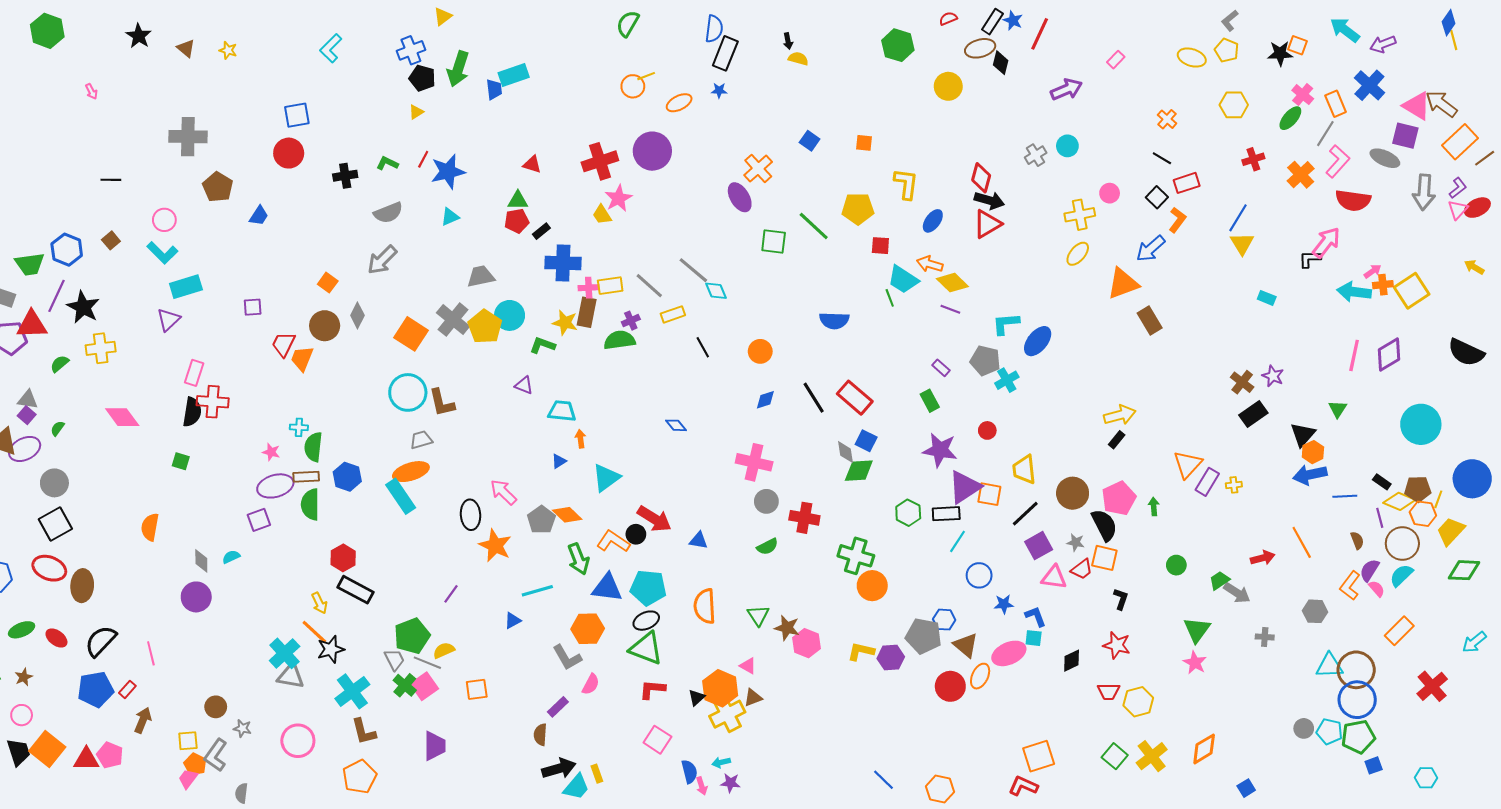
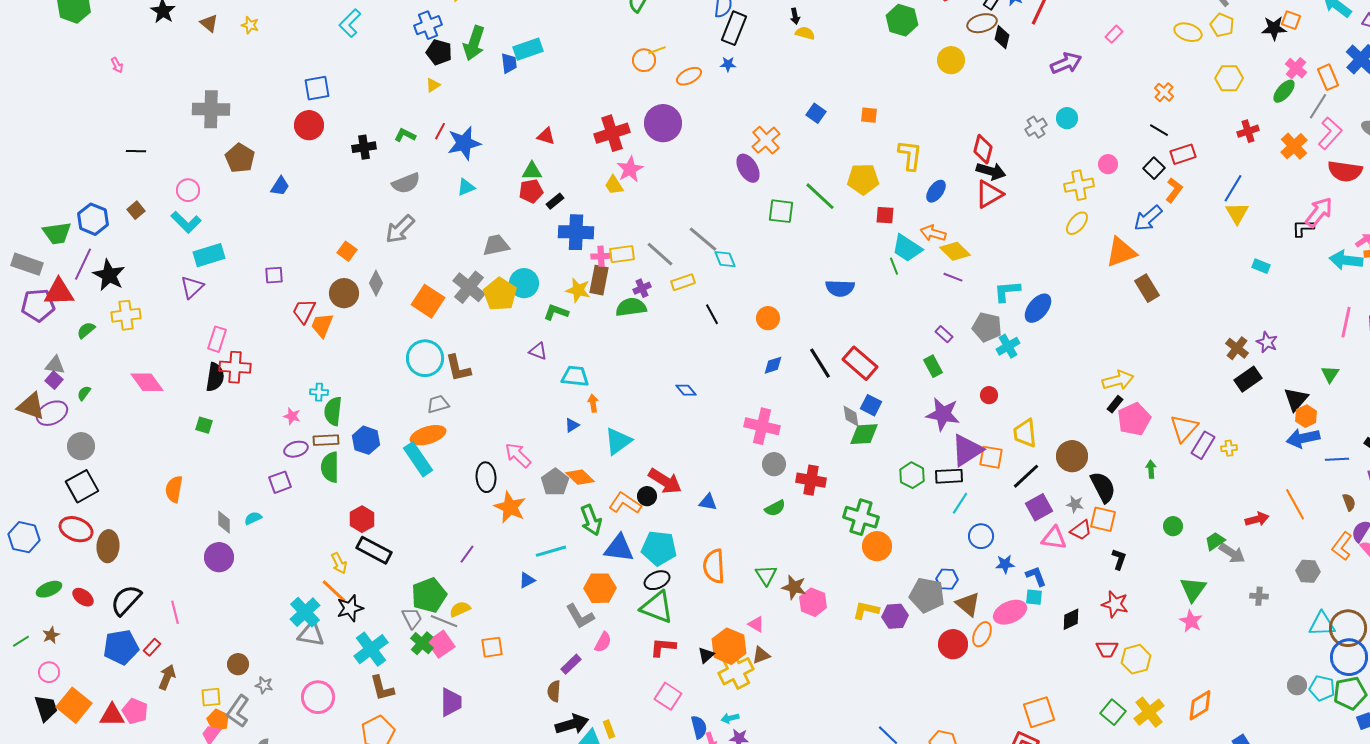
purple ellipse: (275, 486) -> (296, 449), size x0.7
pink pentagon: (1119, 498) -> (1134, 419), moved

